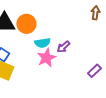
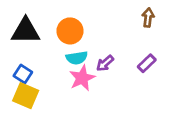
orange circle: (26, 24) -> (70, 31), moved
purple rectangle: (94, 71) -> (147, 63), moved

